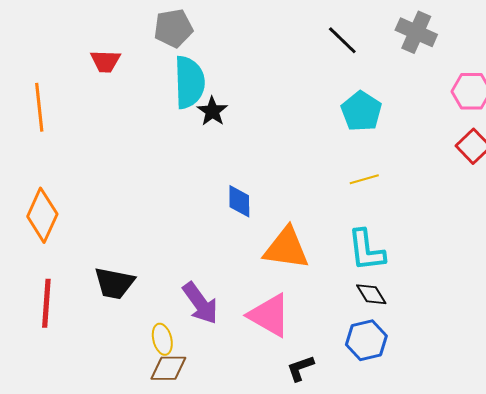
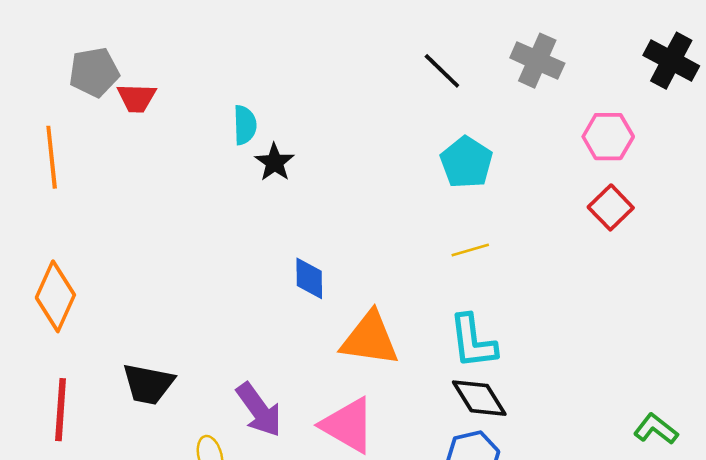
gray pentagon: (173, 28) -> (94, 72), moved
cyan semicircle: (189, 82) -> (245, 125), size x0.6
black diamond: (371, 294) -> (479, 398), size x1.4

